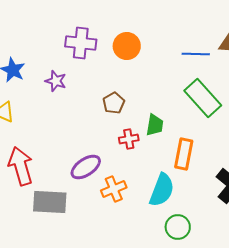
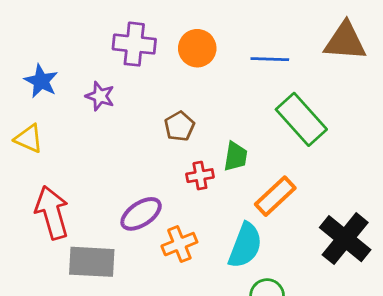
blue line: (196, 54) -> (270, 59), moved
orange rectangle: (184, 154) -> (275, 196), turned 36

